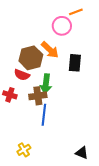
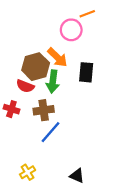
green arrow: (46, 84) -> (53, 82), moved
blue line: (44, 115) -> (51, 132), turned 35
black triangle: (82, 153) -> (77, 176), moved

